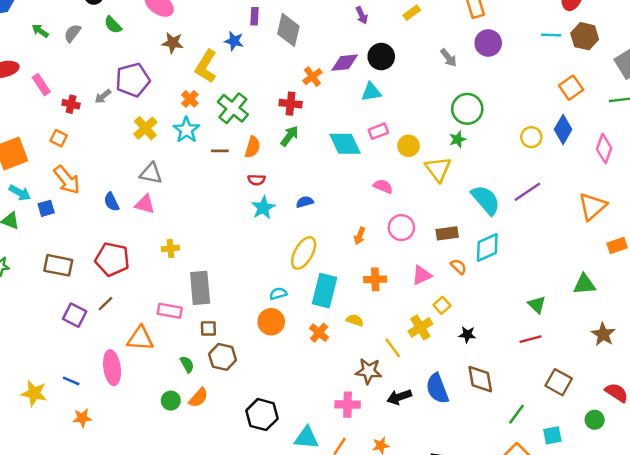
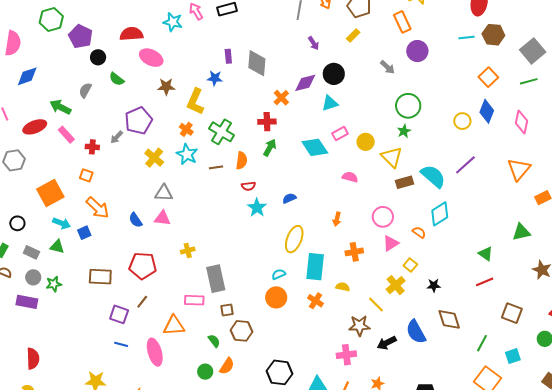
green arrow: (40, 31) -> (60, 107), moved, size x1.5
pink circle: (401, 228) -> (383, 217), moved
brown rectangle: (447, 233) -> (404, 182), moved
blue line: (71, 381) -> (121, 344), moved

